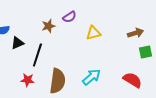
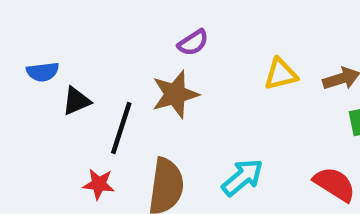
brown star: (48, 26) -> (175, 94), moved, size x1.5
yellow triangle: (93, 33) -> (281, 74), moved

